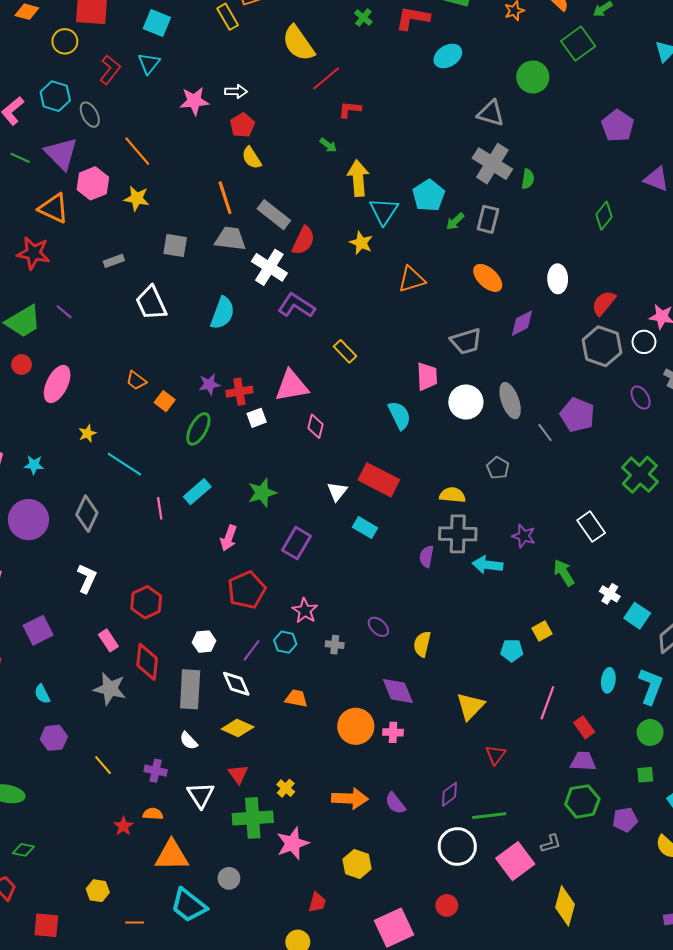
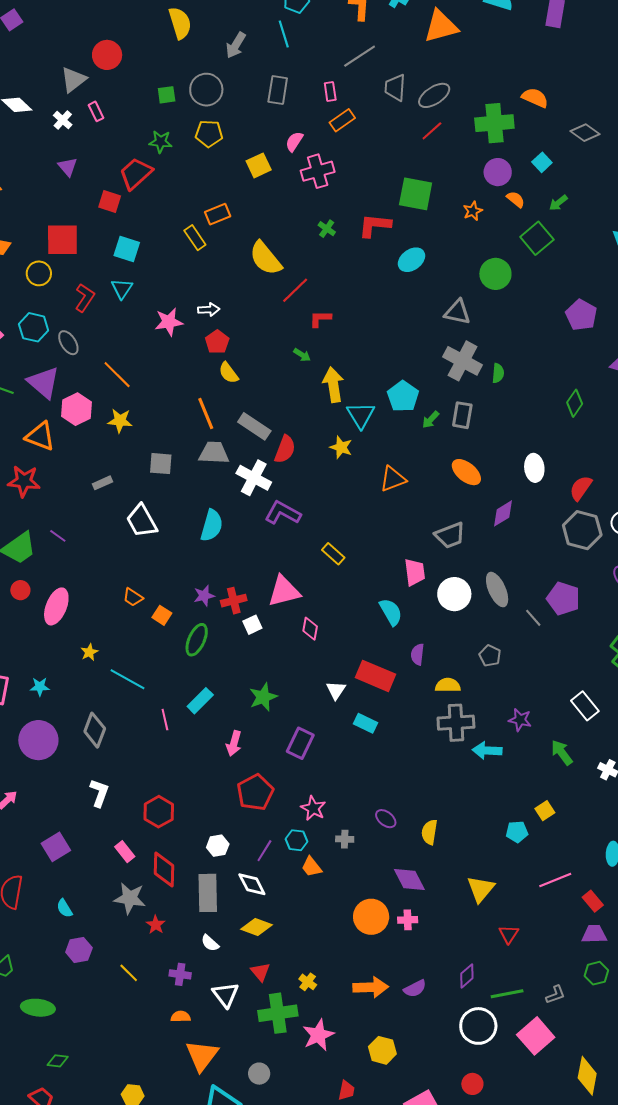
purple semicircle: (427, 556) -> (417, 654), moved
orange trapezoid: (296, 698) -> (311, 867), moved, turned -135
pink line: (547, 703) -> (555, 880), turned 52
green hexagon: (582, 801) -> (596, 973), size x0.7
purple semicircle: (395, 803) -> (415, 988), turned -75
red star: (123, 826) -> (156, 925), moved
gray L-shape: (551, 844) -> (555, 995), moved
orange triangle: (172, 855) -> (202, 1056), turned -48

